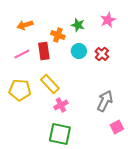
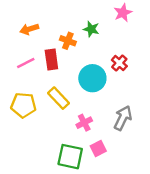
pink star: (108, 20) -> (123, 13), moved
cyan circle: (79, 51) -> (92, 78), moved, size x1.5
pink cross: (61, 105) -> (84, 123), moved
pink square: (117, 127) -> (98, 148), moved

